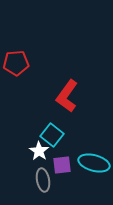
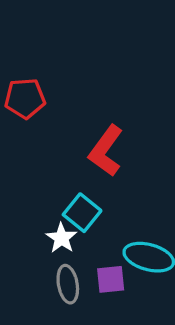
purple square: (62, 165) -> (111, 279), moved

